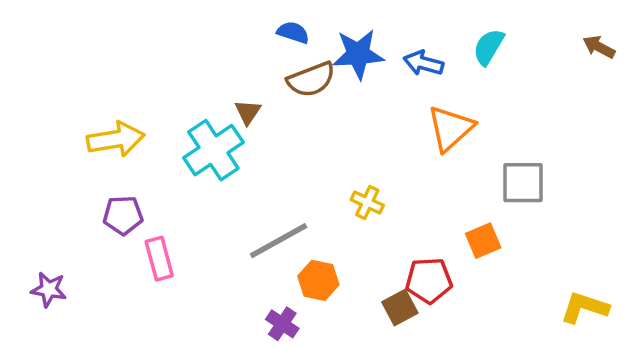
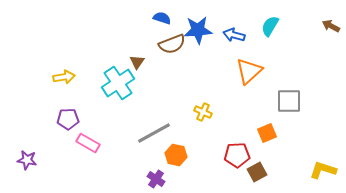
yellow arrow: (116, 139) -> (64, 77), size x0.7
pink rectangle: (159, 259) -> (88, 143), turned -45
brown square: (400, 308) -> (257, 172), moved

